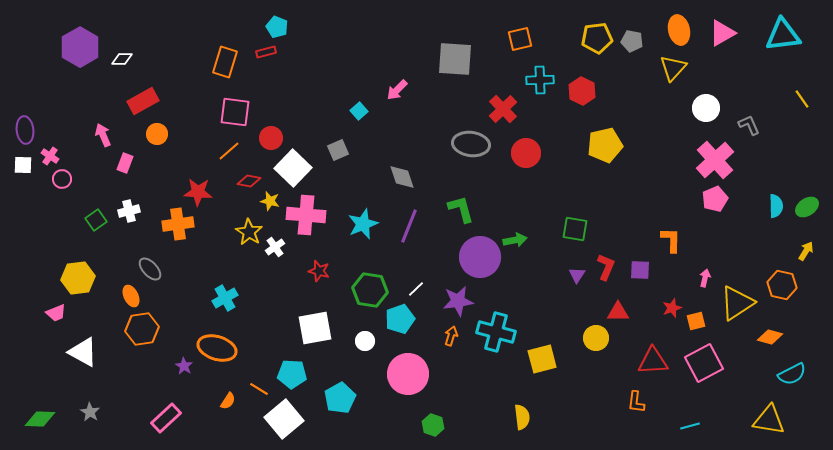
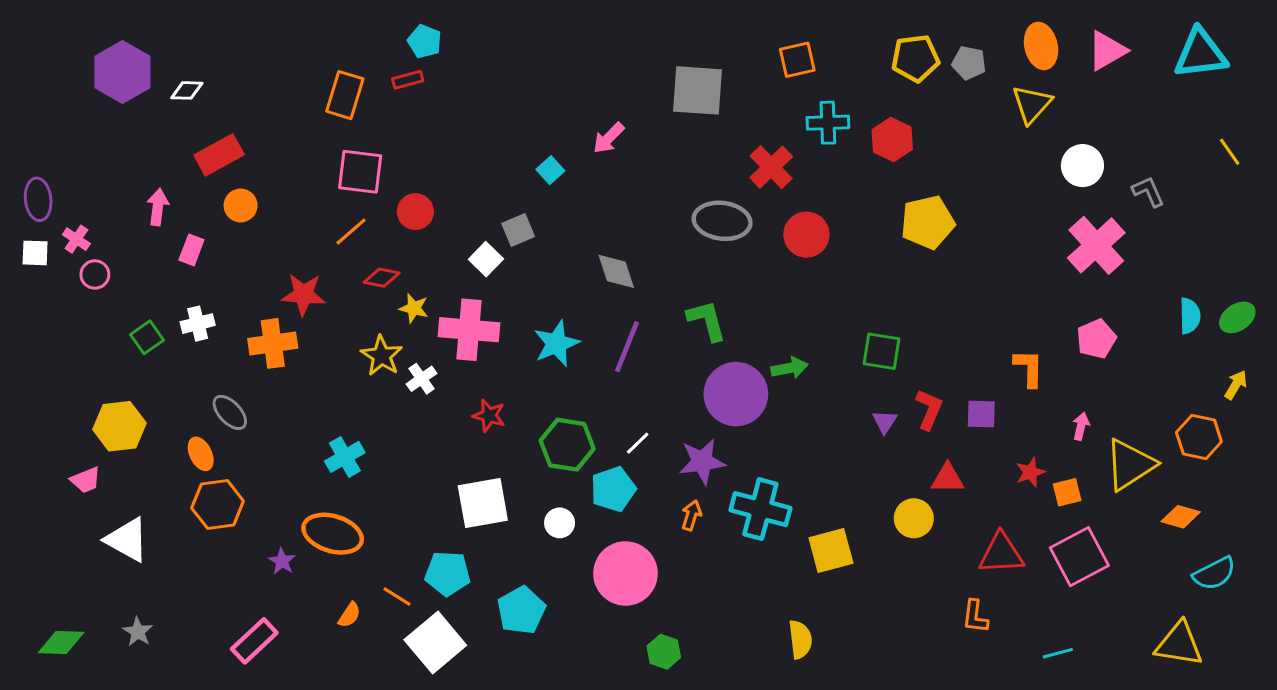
pink arrow: (103, 135) -> (158, 207), turned 30
white square: (293, 168) -> (486, 259), moved, size x0.6
pink pentagon: (715, 199) -> (1096, 339), moved

